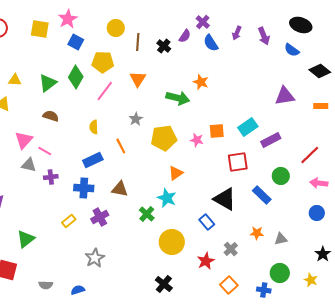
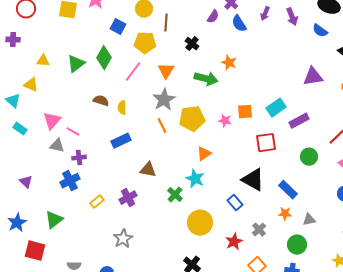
blue square: (76, 42) -> (118, 27), moved
black cross: (164, 46) -> (192, 44), moved
yellow pentagon: (103, 62) -> (145, 43), moved
orange triangle: (138, 79) -> (166, 71), moved
brown semicircle: (51, 116) -> (101, 101), moved
gray star: (136, 119) -> (164, 100), size x1.6
orange line: (121, 146) -> (162, 126), moved
blue cross: (84, 188) -> (70, 181), moved, turned -30
blue rectangle: (262, 195) -> (288, 190), moved
green circle: (280, 273) -> (297, 245), moved

